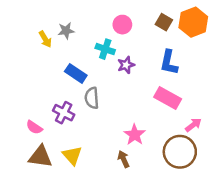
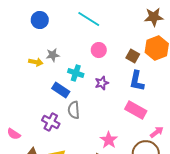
brown square: (164, 22) -> (133, 56), moved
yellow arrow: (45, 39) -> (36, 62), turned -48
cyan cross: (105, 49) -> (76, 73), moved
pink semicircle: (34, 127) -> (14, 134), moved

